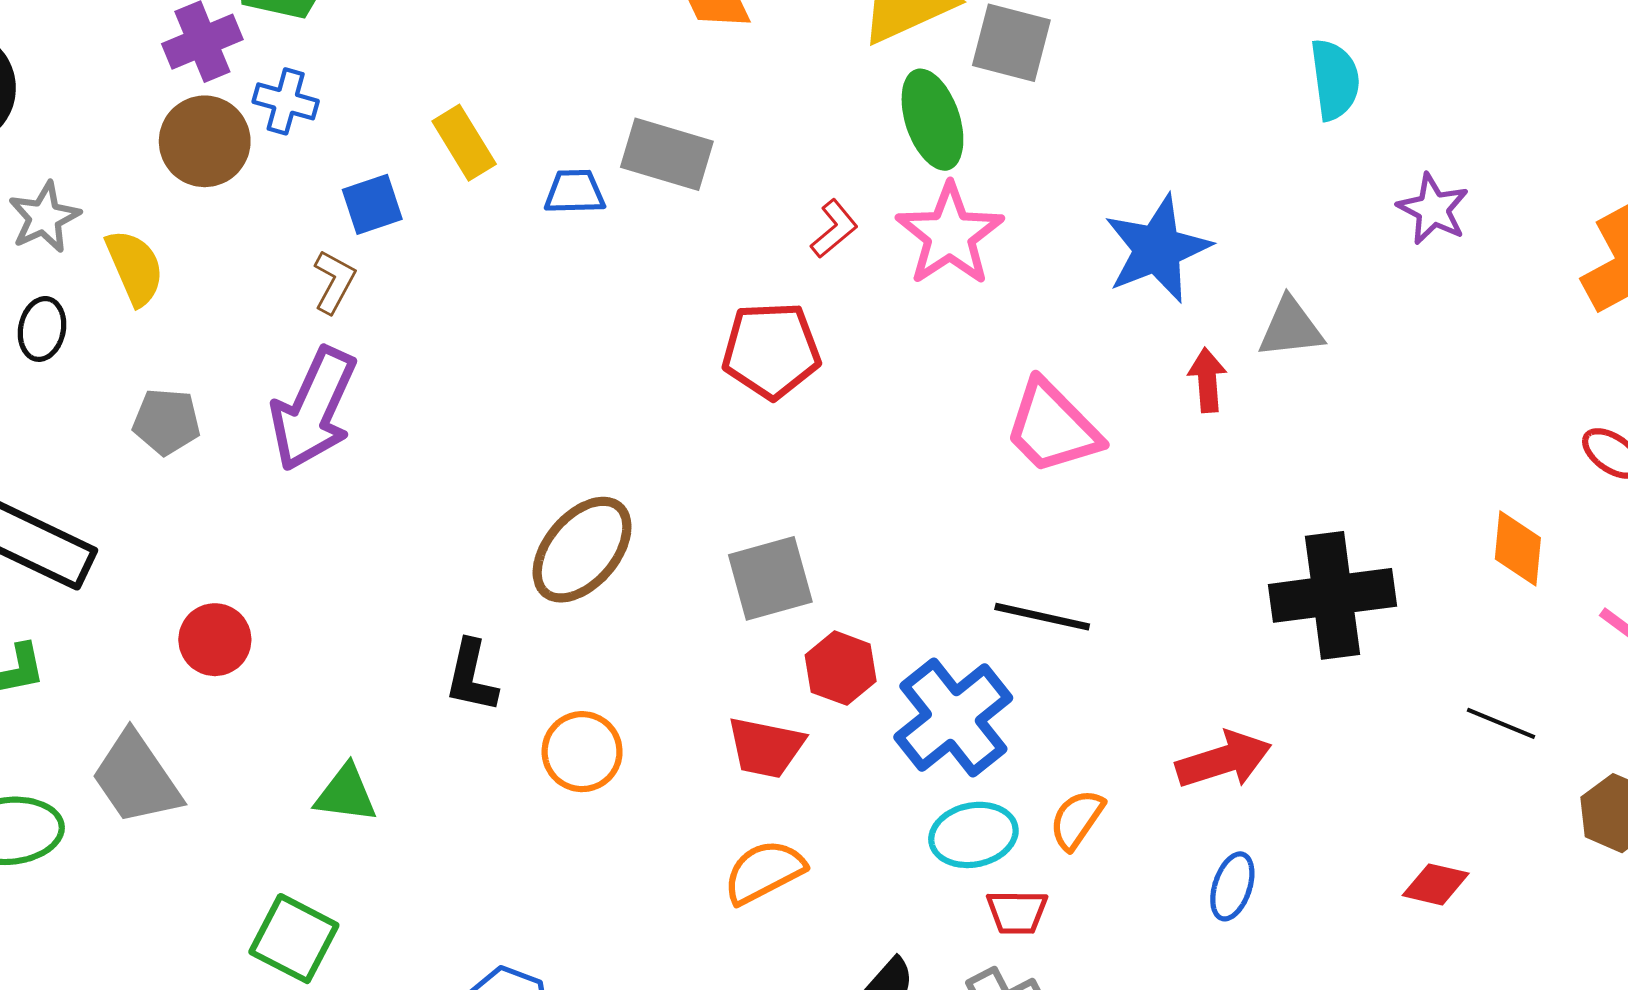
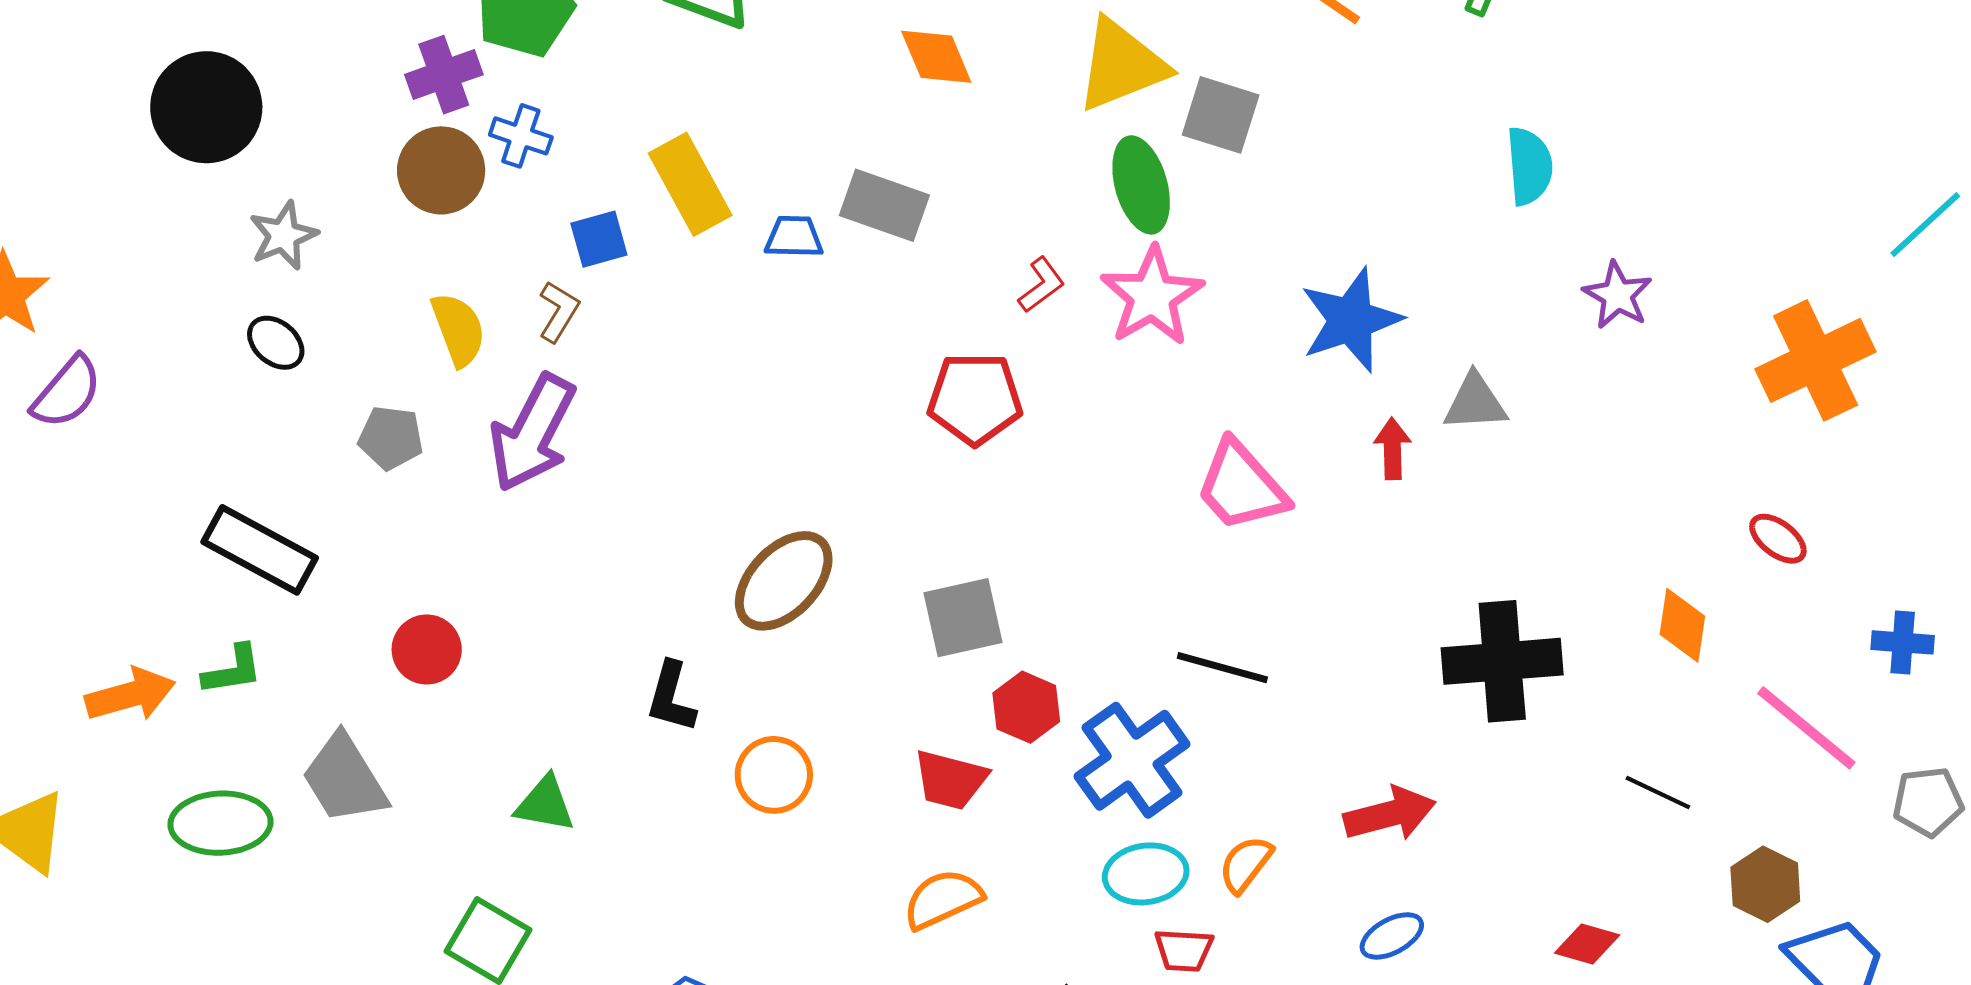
yellow rectangle: (464, 143) -> (690, 184), size x1.4
yellow semicircle: (135, 267) -> (458, 329), moved
black ellipse: (42, 329) -> (276, 343), turned -64
blue ellipse: (1232, 886) -> (1392, 936), turned 40

